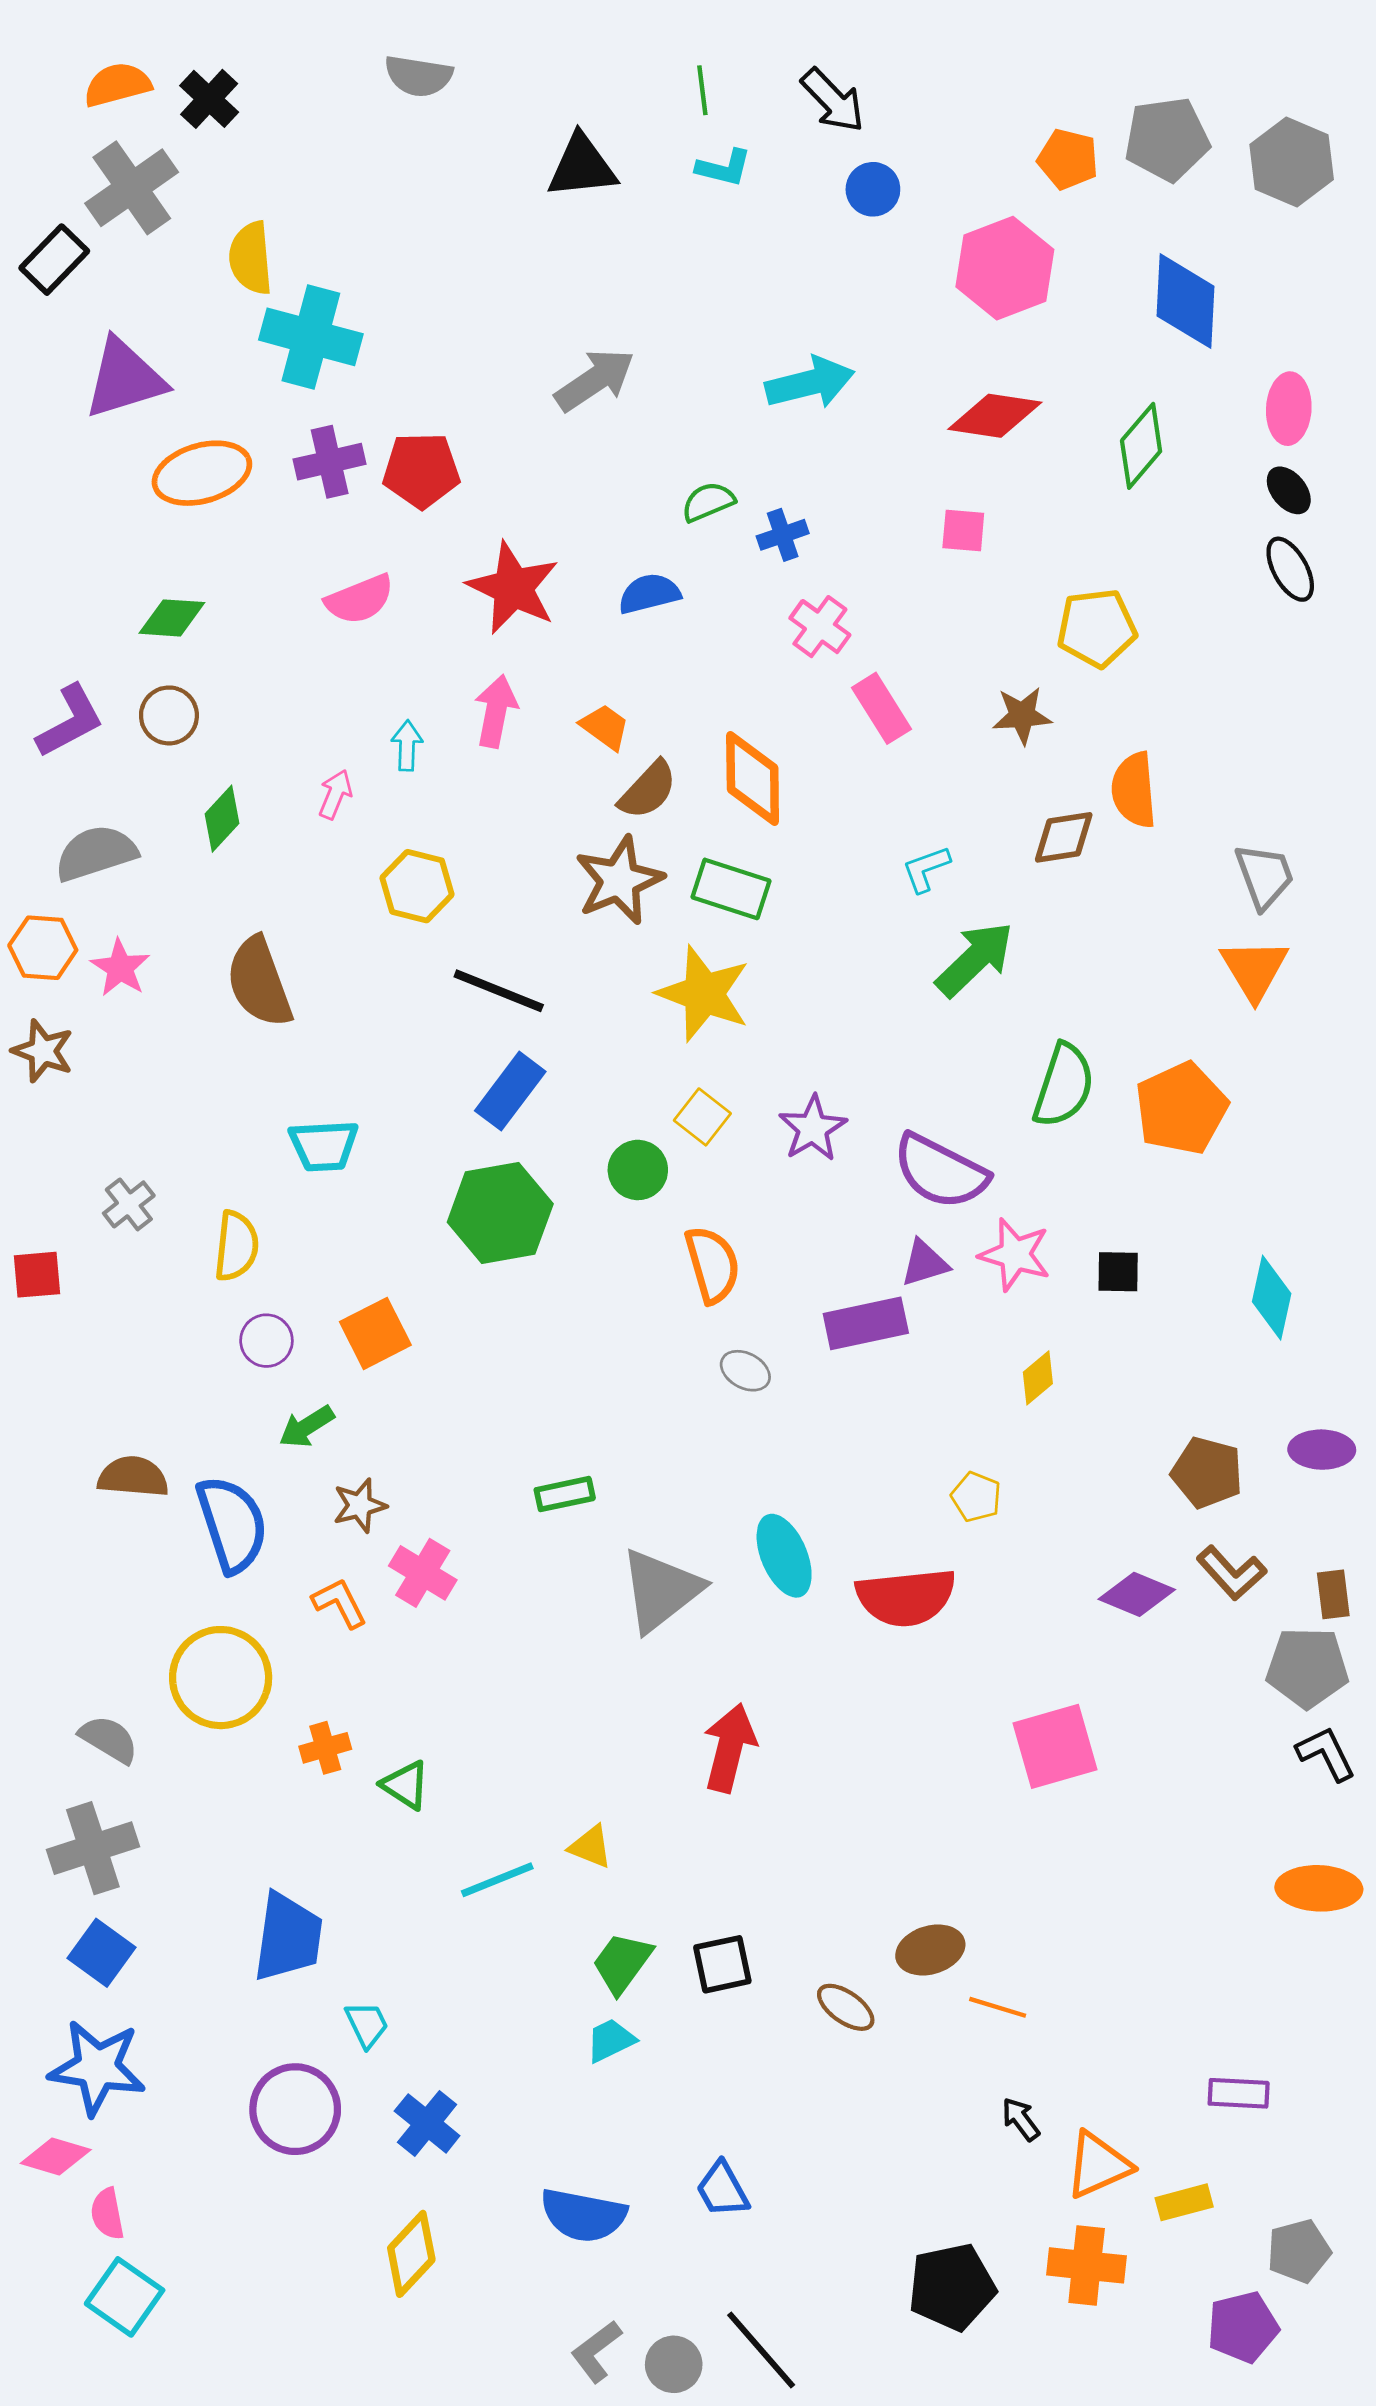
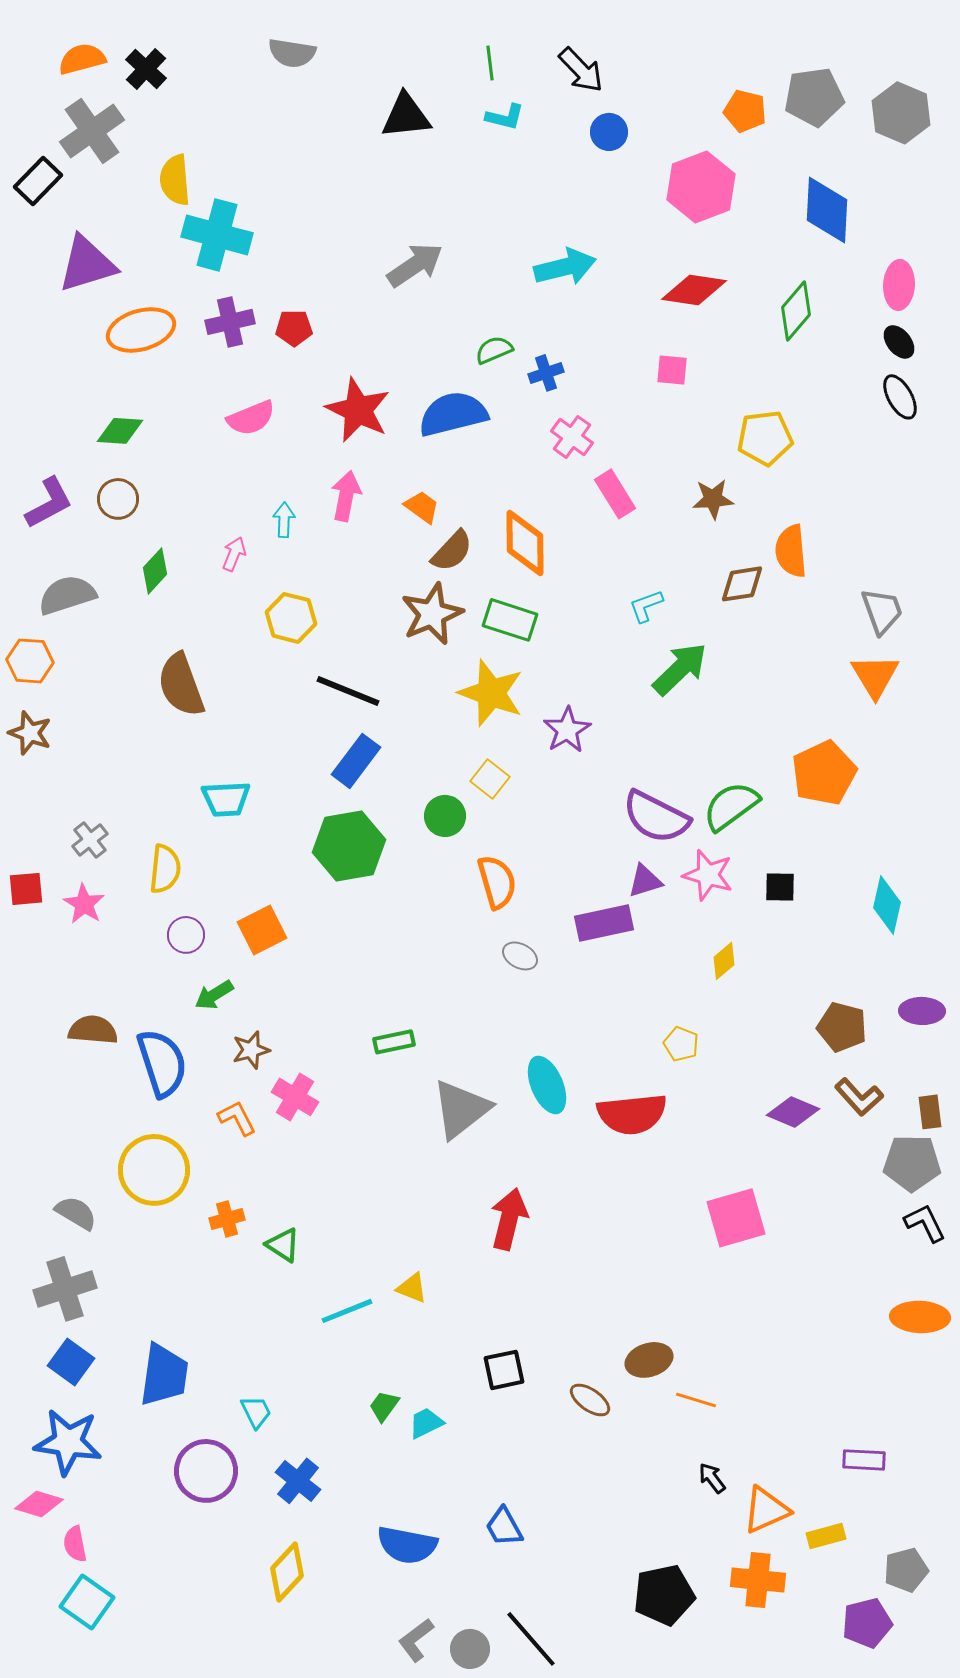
red pentagon: (421, 470) -> (294, 328), size x0.7
blue semicircle: (649, 594) -> (453, 414), size x1.6
pink star: (120, 968) -> (84, 904), moved
green semicircle: (1064, 1085) -> (731, 806), moved, turned -144
purple star: (813, 1128) -> (567, 730), moved
blue trapezoid: (288, 1937) -> (164, 1375), moved
green trapezoid: (622, 1963) -> (384, 1406), moved, size x0.7

